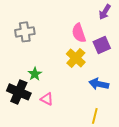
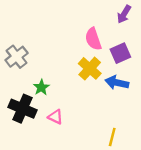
gray cross: (25, 32) -> (17, 57), moved, turned -30
blue arrow: (99, 84) -> (117, 83), moved

